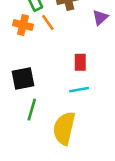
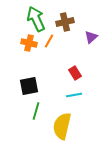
orange line: (48, 22) -> (49, 41), turned 64
red rectangle: (80, 62) -> (75, 73), turned -32

